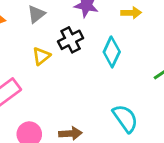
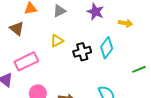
black cross: (71, 40) -> (82, 52), moved

